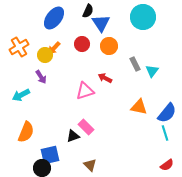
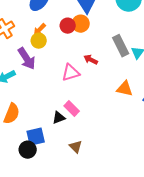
orange circle: (109, 46) -> (81, 24), moved
yellow circle: (45, 55) -> (39, 41), moved
gray rectangle: (135, 64) -> (121, 46), size x1.5
purple arrow: (41, 77) -> (27, 59), size x1.6

